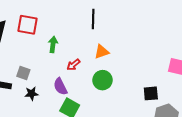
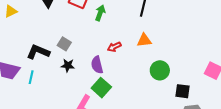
green arrow: (53, 44) -> (100, 13), moved
green circle: (103, 80) -> (160, 70), moved

